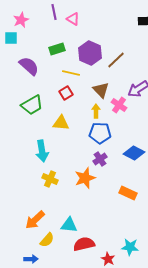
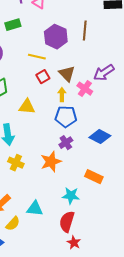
green rectangle: (57, 49) -> (13, 25), moved
brown line: (116, 60) -> (85, 31), moved, turned -42
red square: (66, 93) -> (43, 77), moved
red semicircle: (84, 244) -> (67, 222), moved, turned -60
cyan star: (130, 247) -> (71, 196), moved

